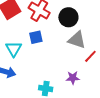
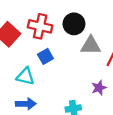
cyan triangle: (14, 49) -> (25, 76), turned -30

